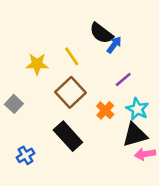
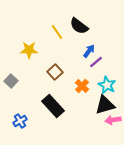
blue arrow: (114, 45) -> (89, 51), moved
yellow line: (72, 56) -> (57, 32), moved
brown square: (71, 92) -> (55, 72), size x0.7

